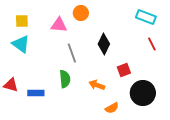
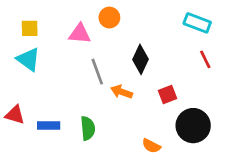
green semicircle: (65, 79) -> (88, 128), moved
orange arrow: (97, 85) -> (122, 92), moved
orange semicircle: (112, 108) -> (151, 146), turned 56

